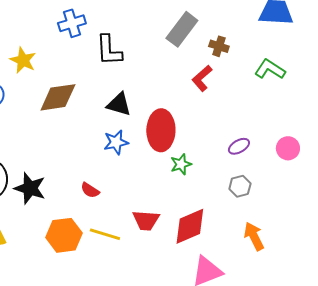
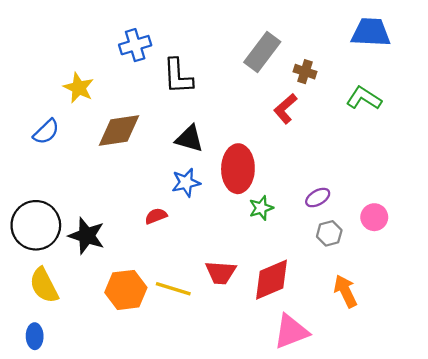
purple ellipse: (239, 146) -> (318, 198), moved
pink circle: (288, 148) -> (374, 217), moved
red semicircle: (90, 190) -> (156, 216), moved, turned 126

